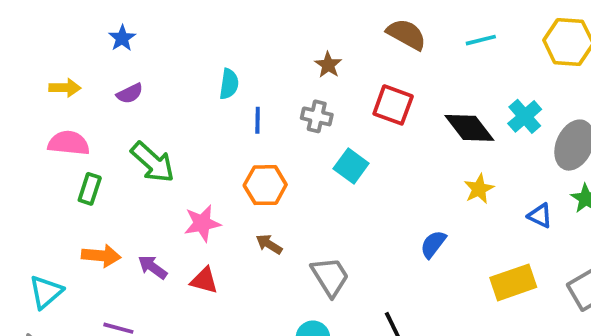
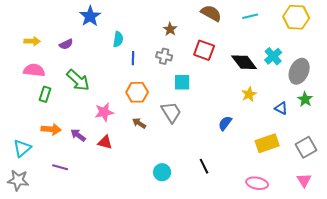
blue star: (122, 38) -> (90, 16), moved, size x1.5
cyan square: (351, 166) -> (182, 82), turned -36
gray trapezoid: (330, 277) -> (171, 112), moved

